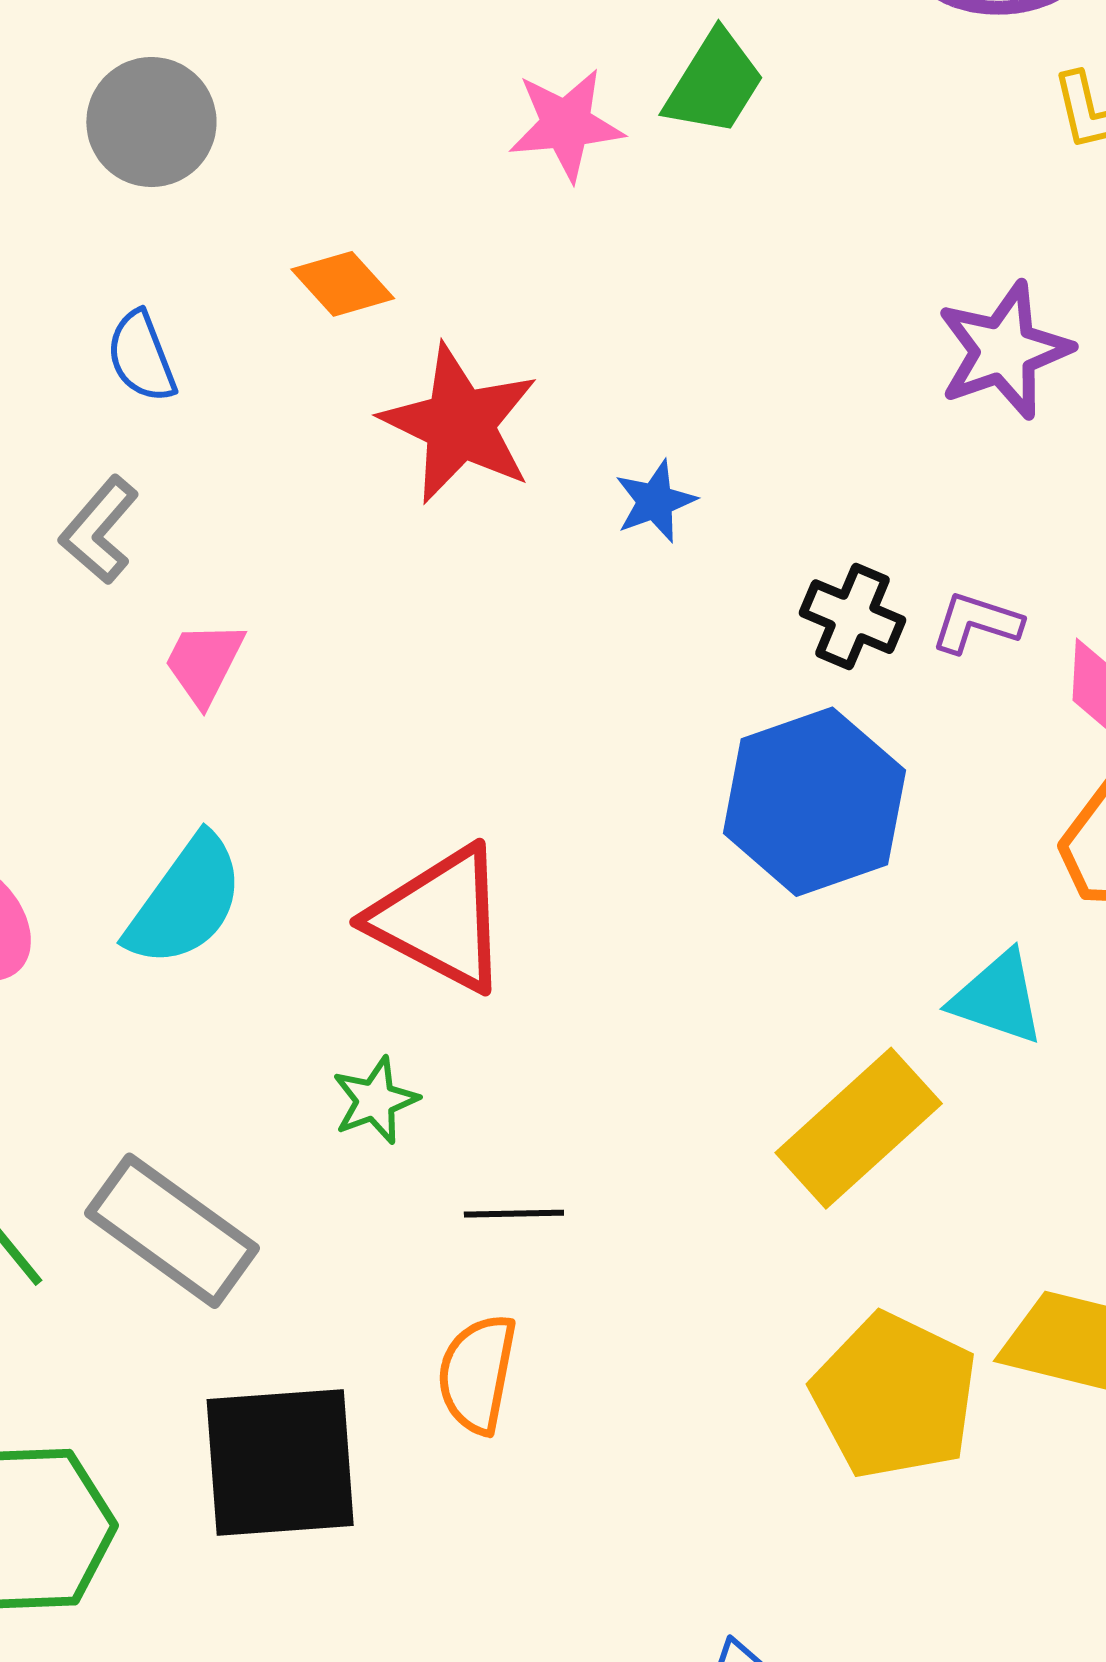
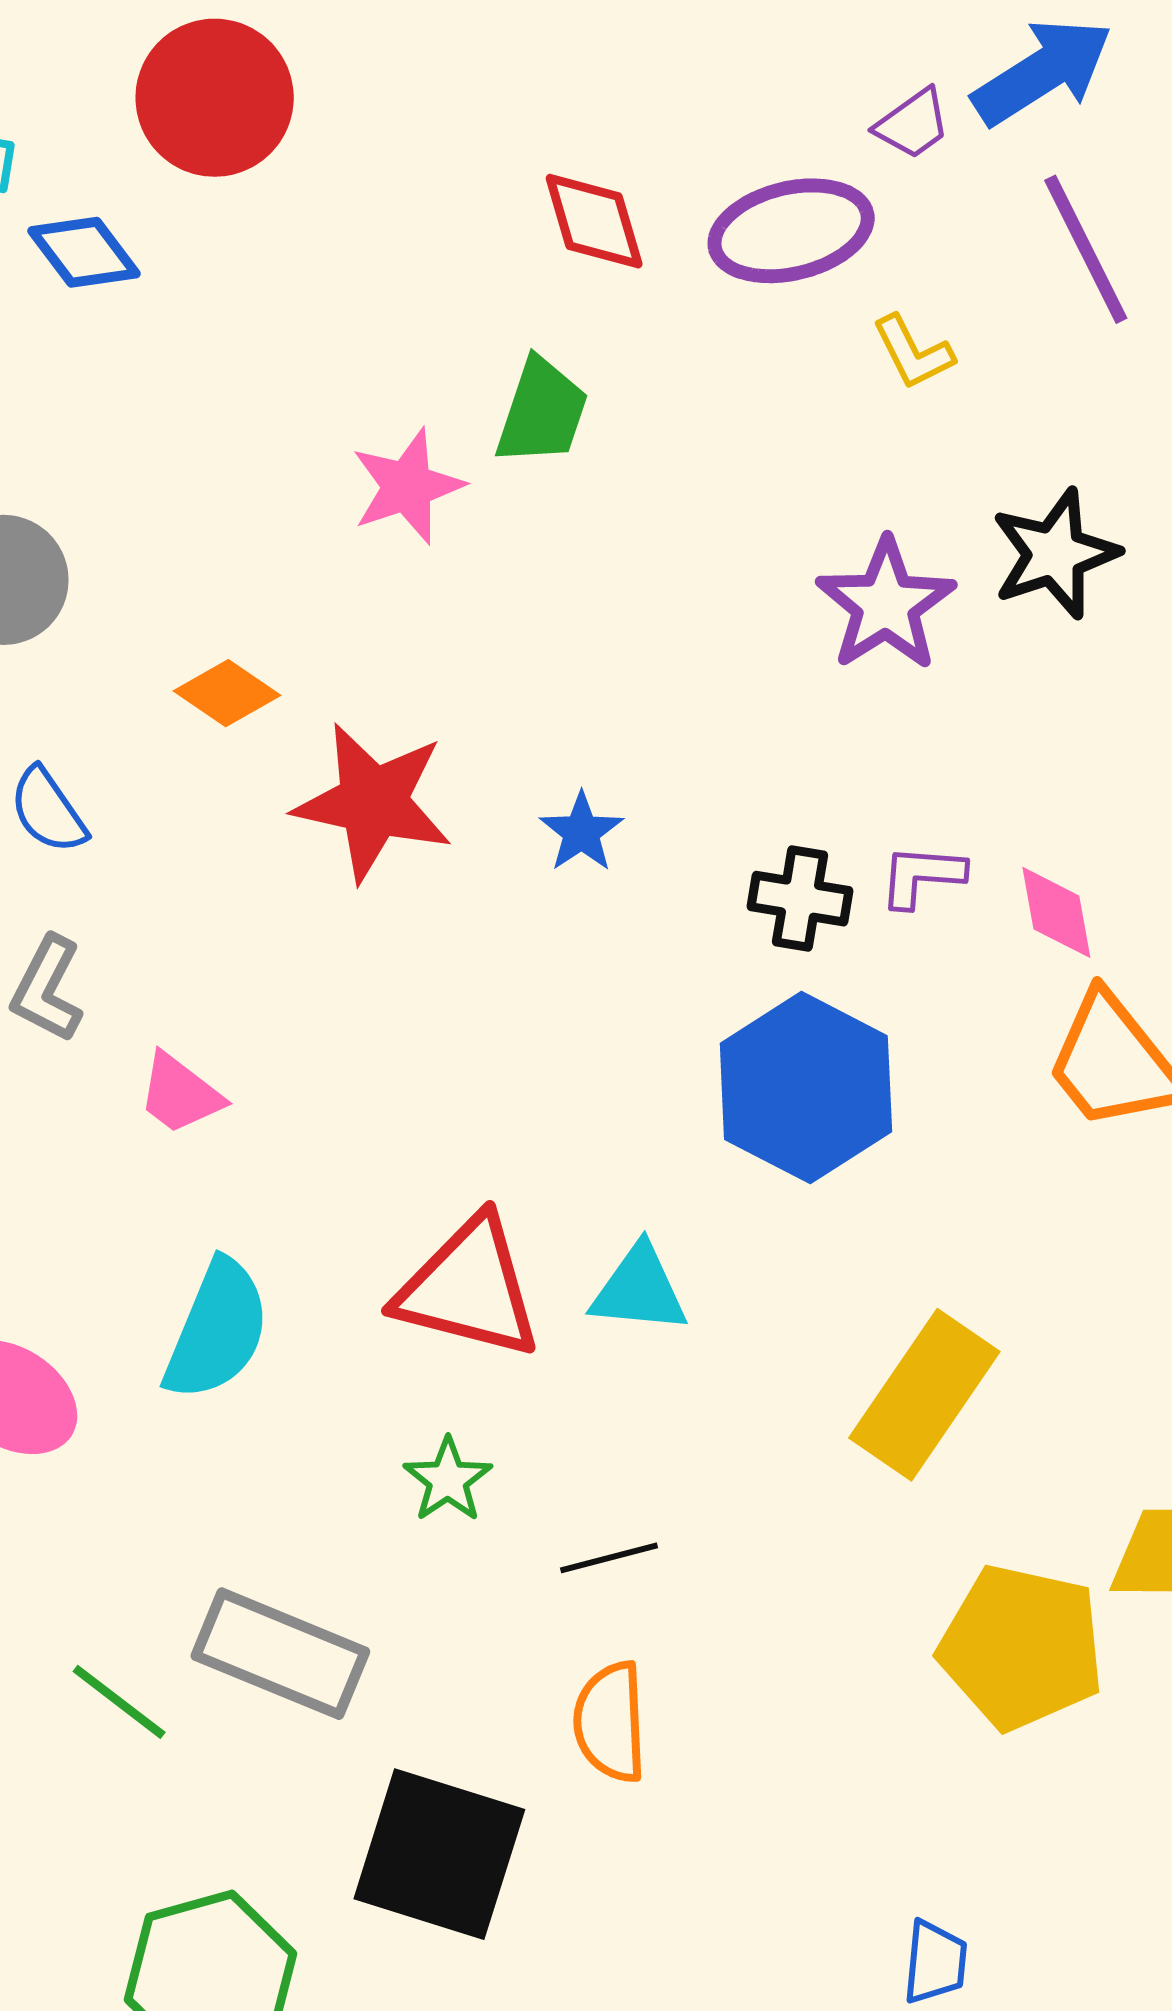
pink trapezoid: (204, 663) -> (180, 1094), turned -66
cyan triangle: (998, 998) -> (639, 1289), moved
black square: (280, 1462) -> (439, 1854), turned 35

